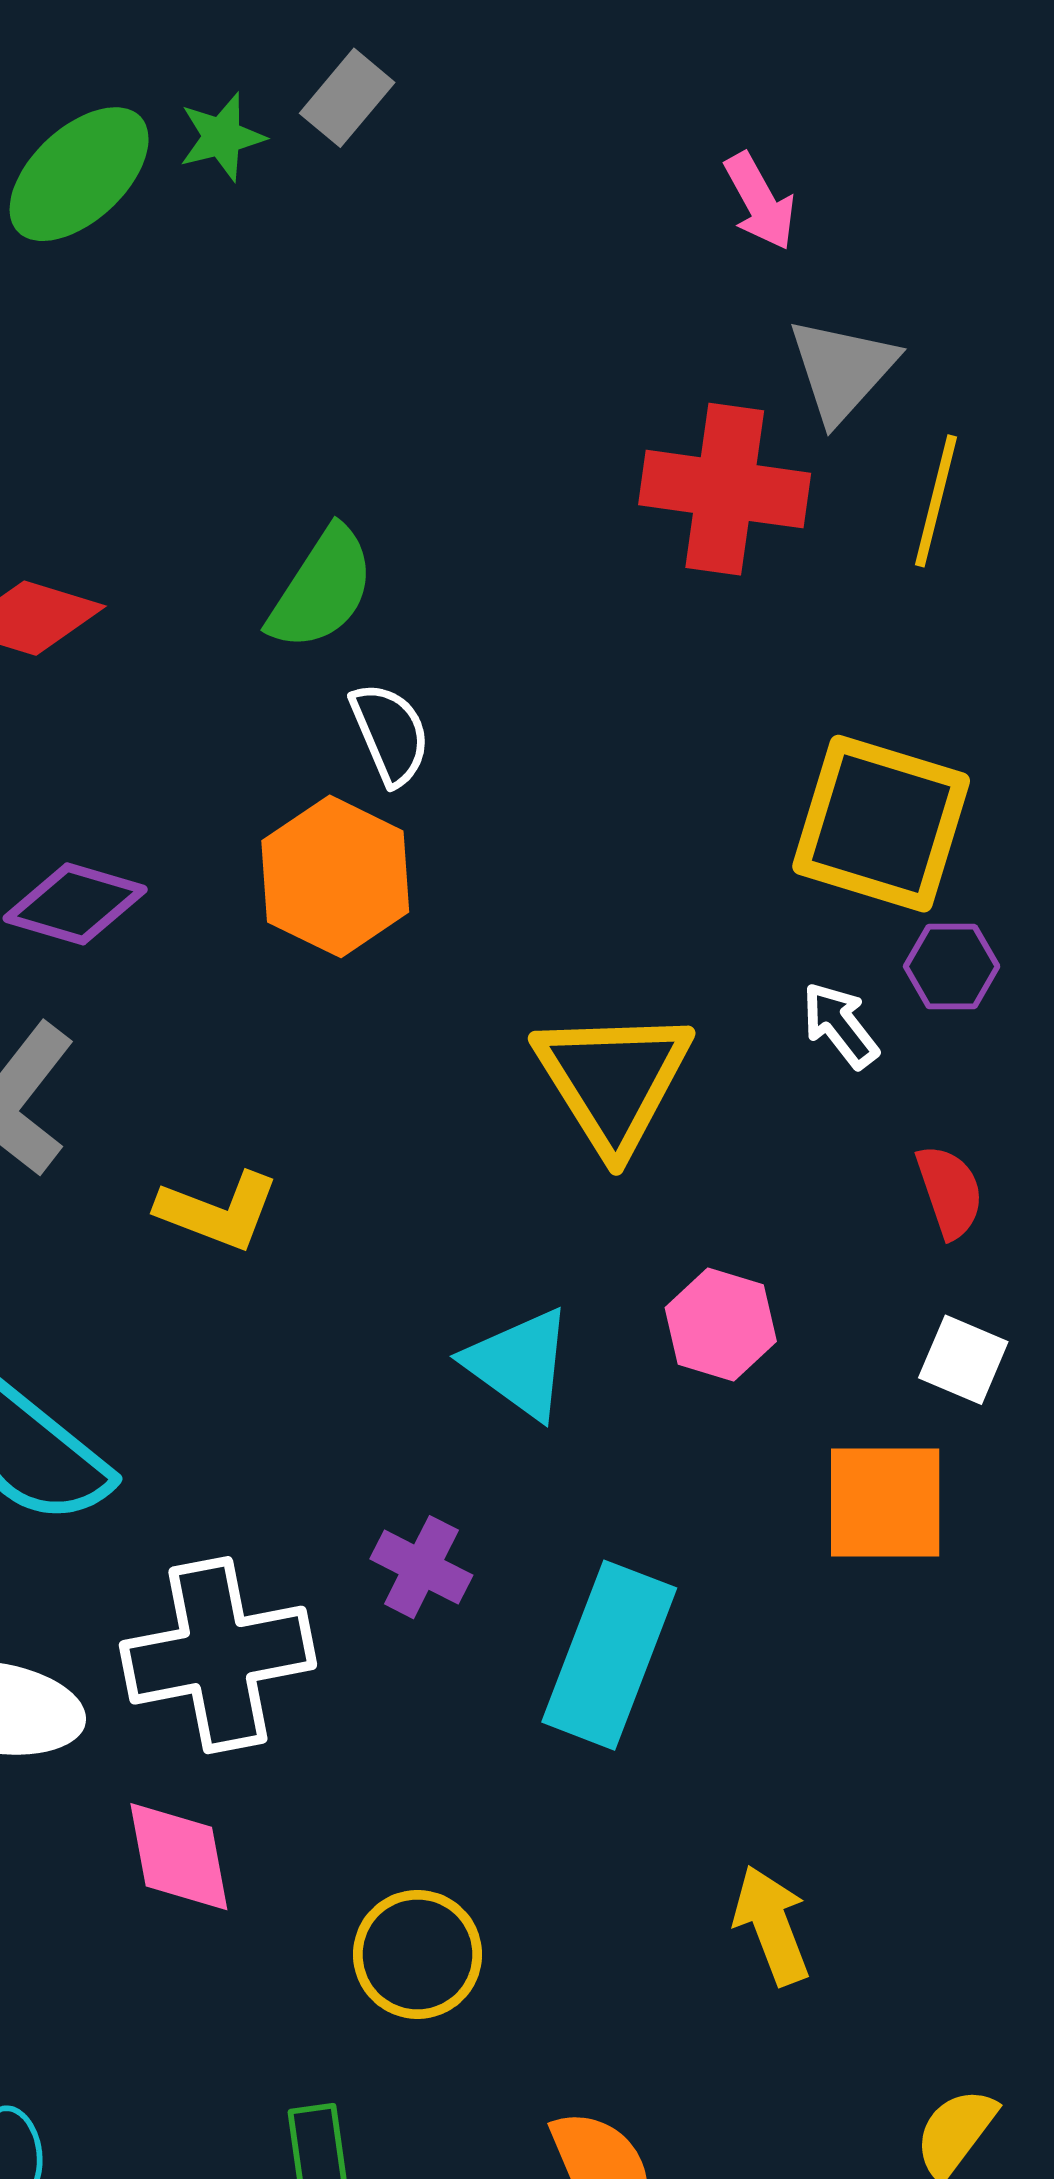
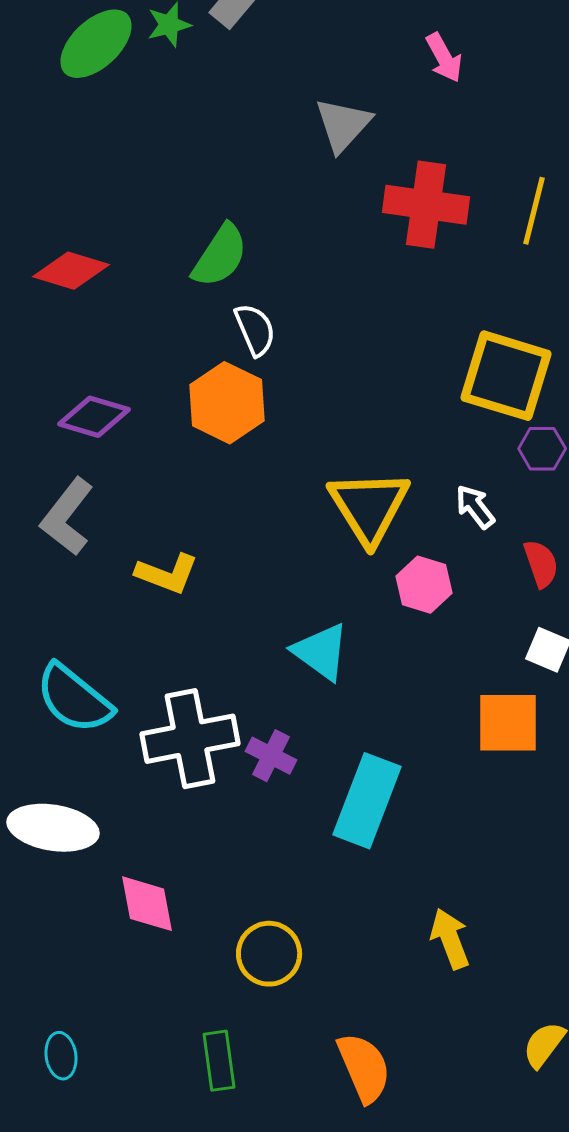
gray triangle: (842, 370) -> (343, 125), moved
white arrow: (840, 1025) -> (475, 507), moved
pink hexagon: (721, 1324) -> (424, 585), moved
white cross: (218, 1655) -> (190, 739), moved

